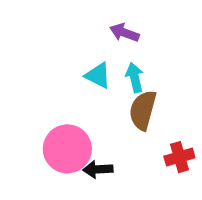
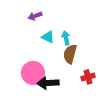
purple arrow: (124, 33) -> (35, 16), moved, turned -40
black arrow: (98, 169) -> (48, 83), size x1.5

